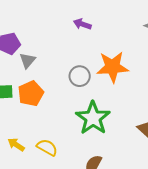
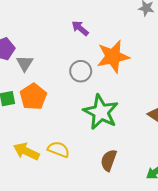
purple arrow: (82, 24) -> (80, 28), moved, turned 30
yellow arrow: (16, 145) -> (26, 151), size x1.4

